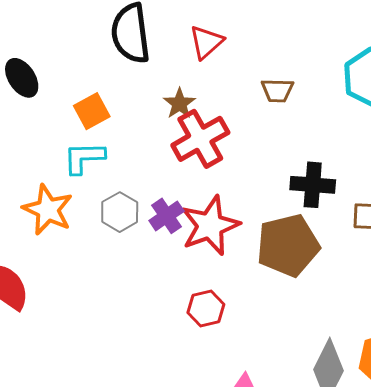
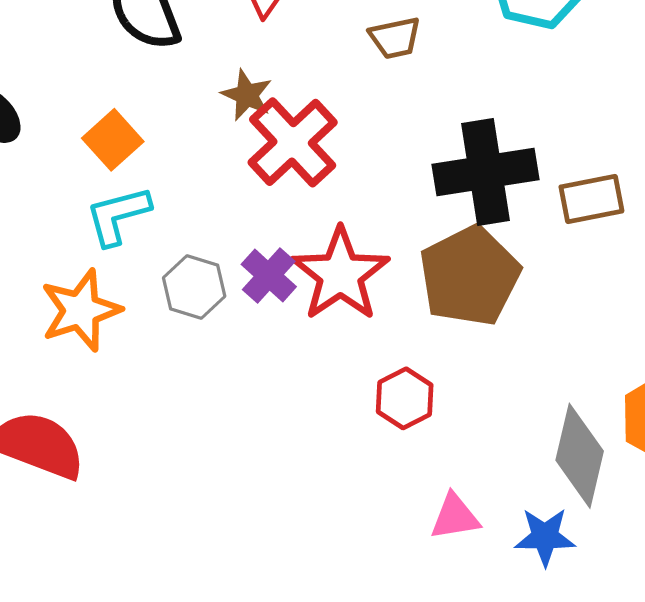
black cross: (313, 185) -> (486, 172), size x1.4
orange star: (48, 210) -> (81, 310), turned -30
red hexagon: (206, 309) -> (405, 398), moved

